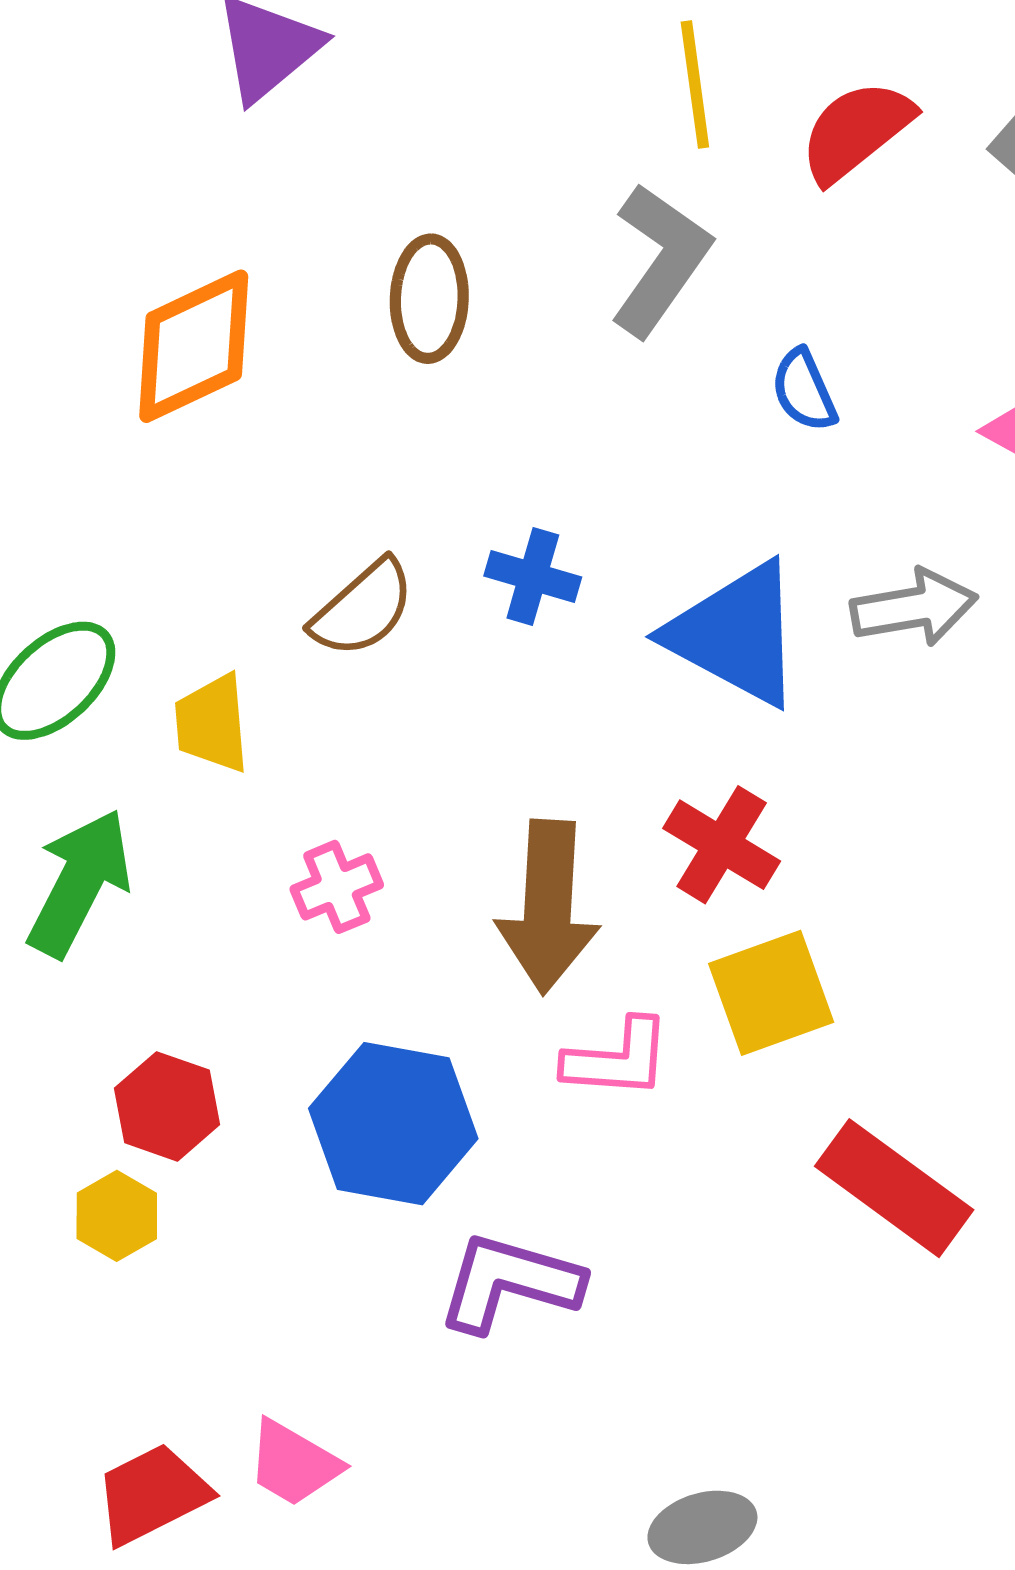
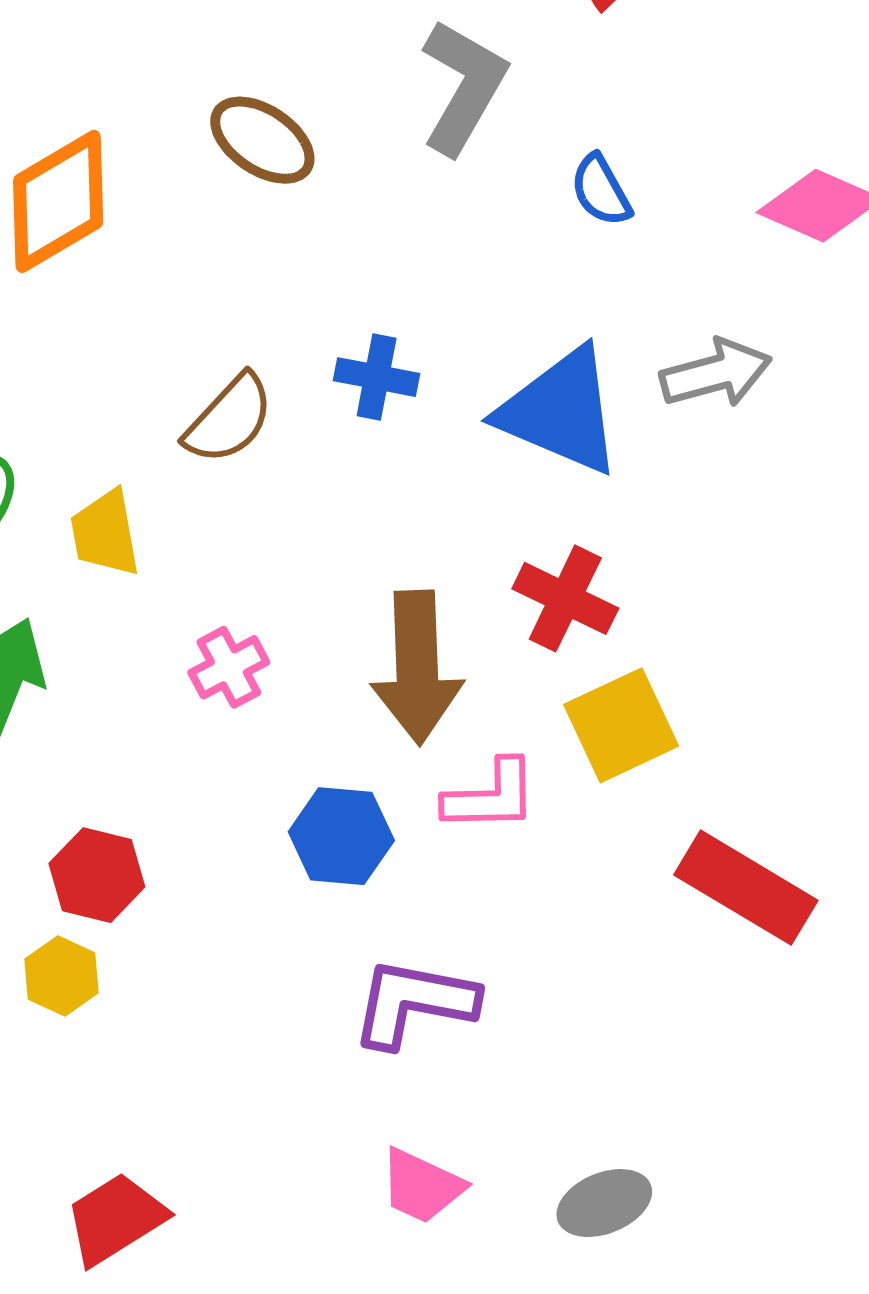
brown ellipse: (429, 299) -> (262, 140), turned -53
blue hexagon: (393, 1124) -> (341, 836), moved, size x0.7
pink trapezoid: (294, 1463) -> (422, 1186), moved

